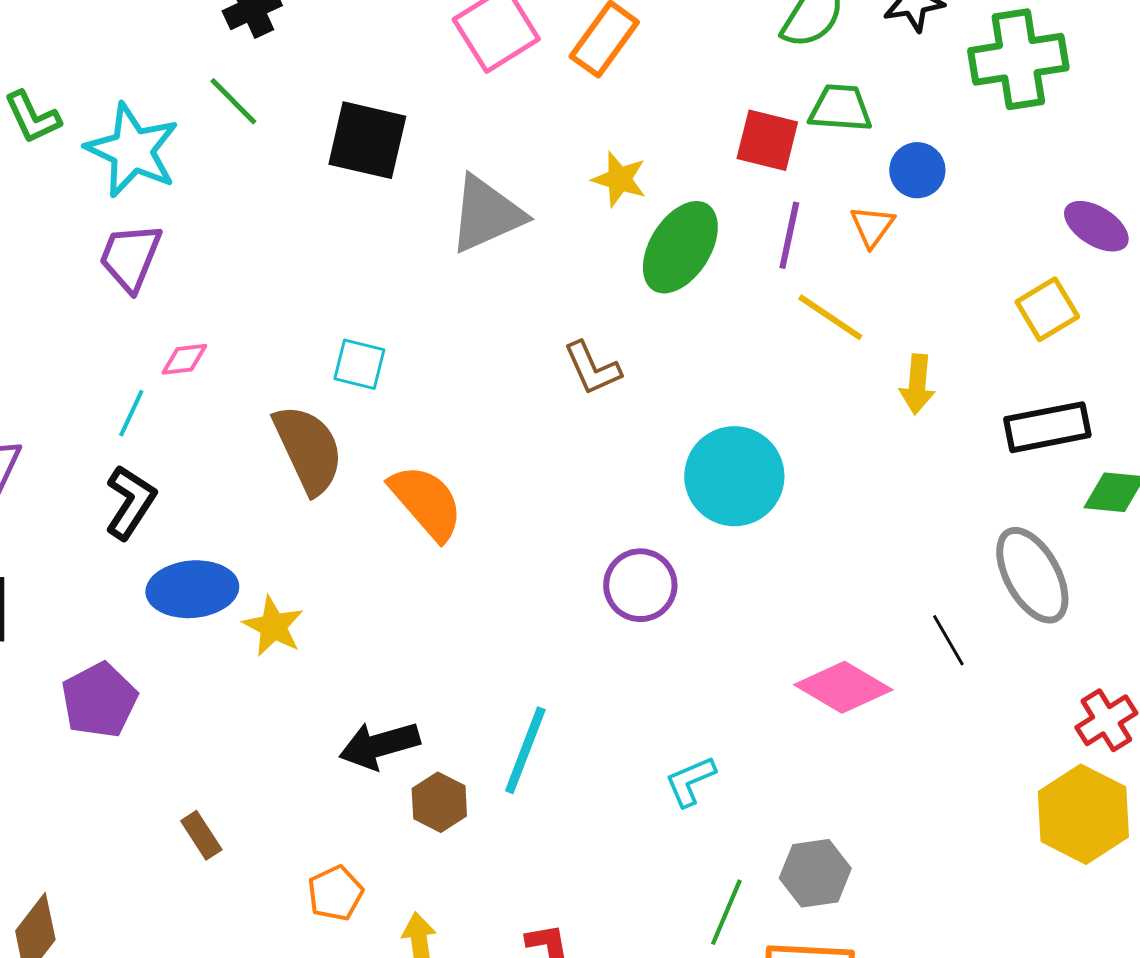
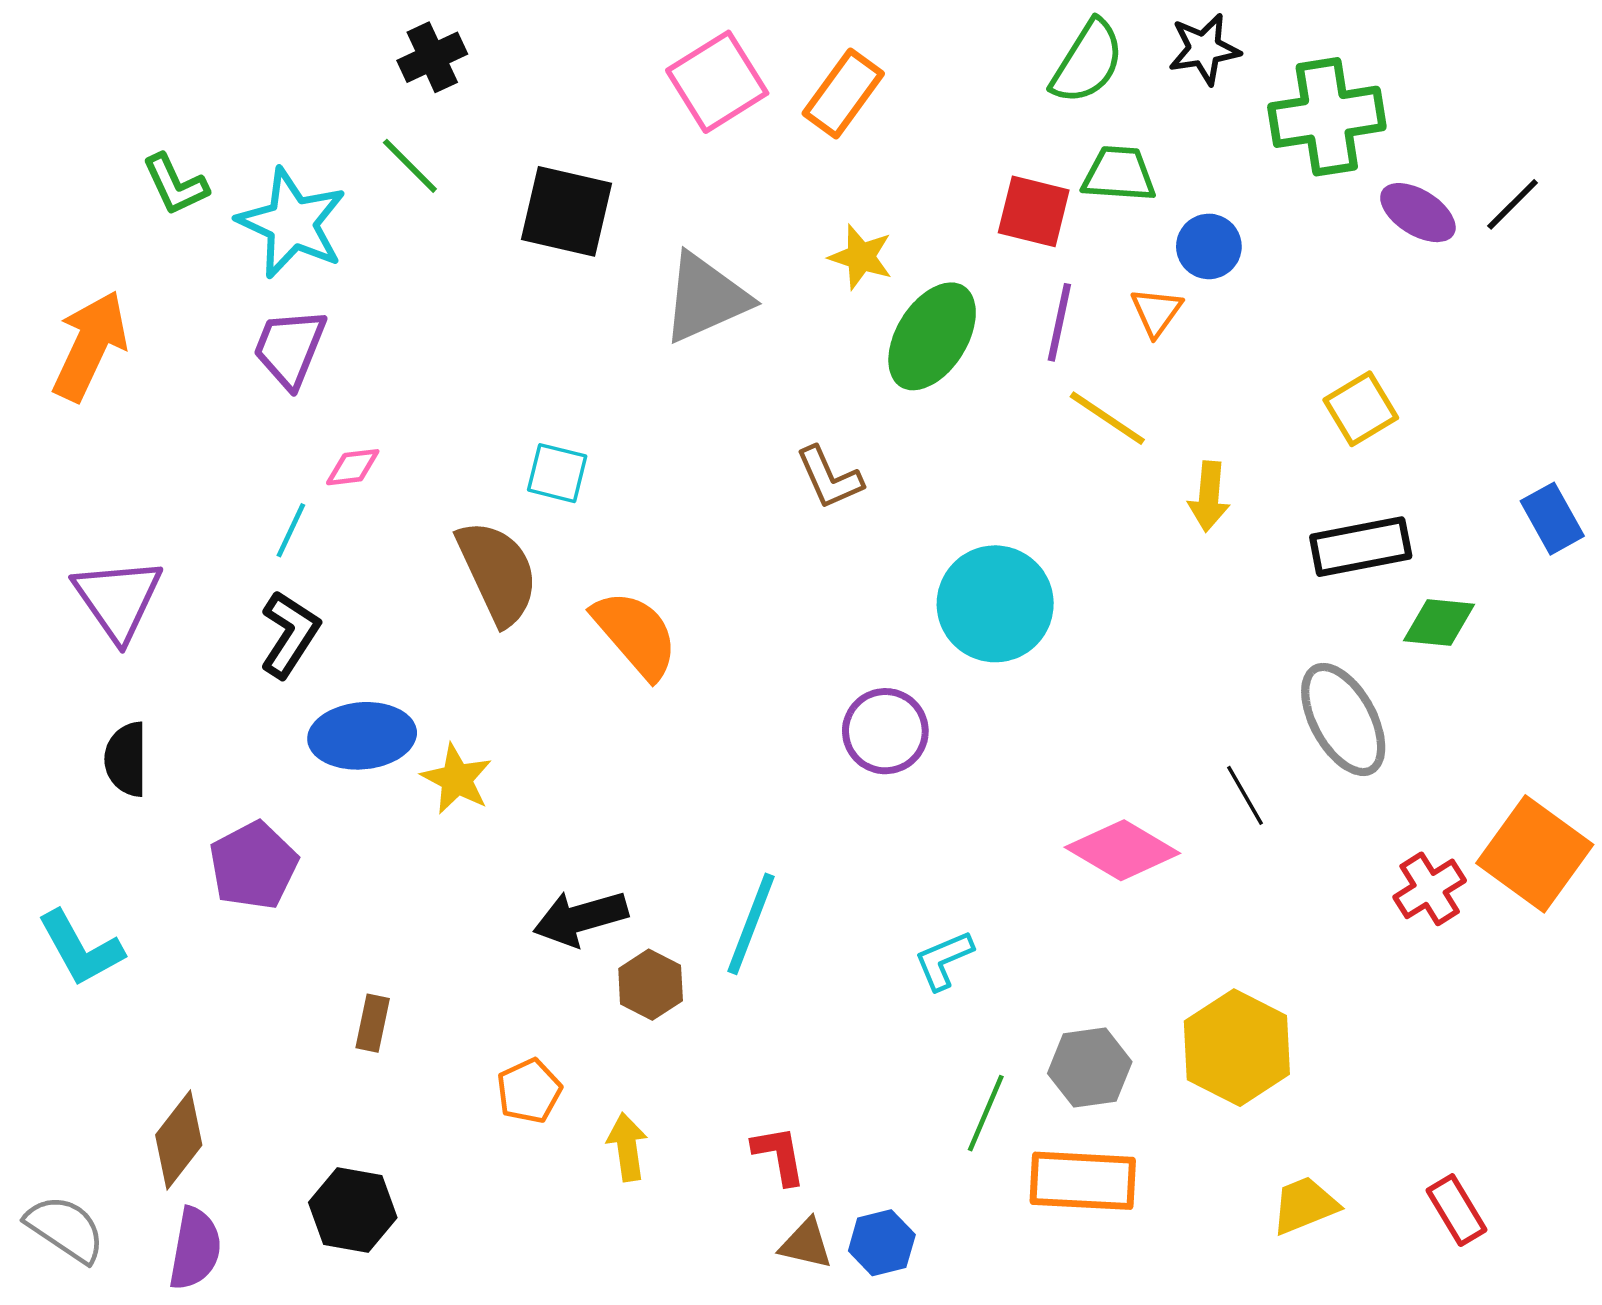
purple ellipse: (1096, 226) -> (1418, 213), moved
yellow hexagon: (1083, 814) -> (1237, 1048), moved
brown rectangle: (201, 835) -> (373, 1023), turned 45

